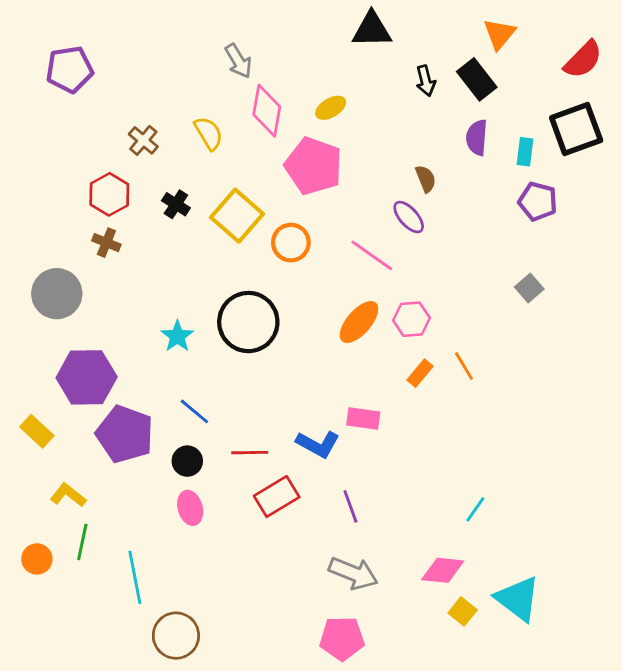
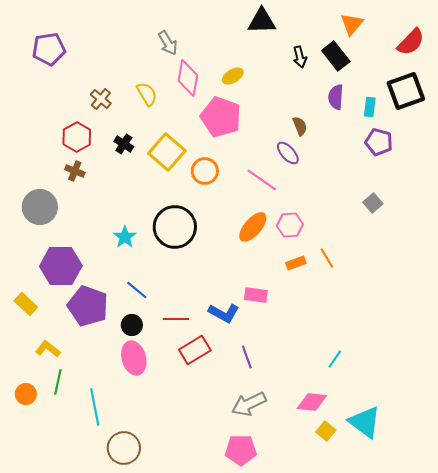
orange rectangle: (420, 373) -> (296, 263), turned 30
pink ellipse: (190, 508) -> (134, 358), size x1.4
gray arrow: (353, 573) -> (249, 404), turned 132

